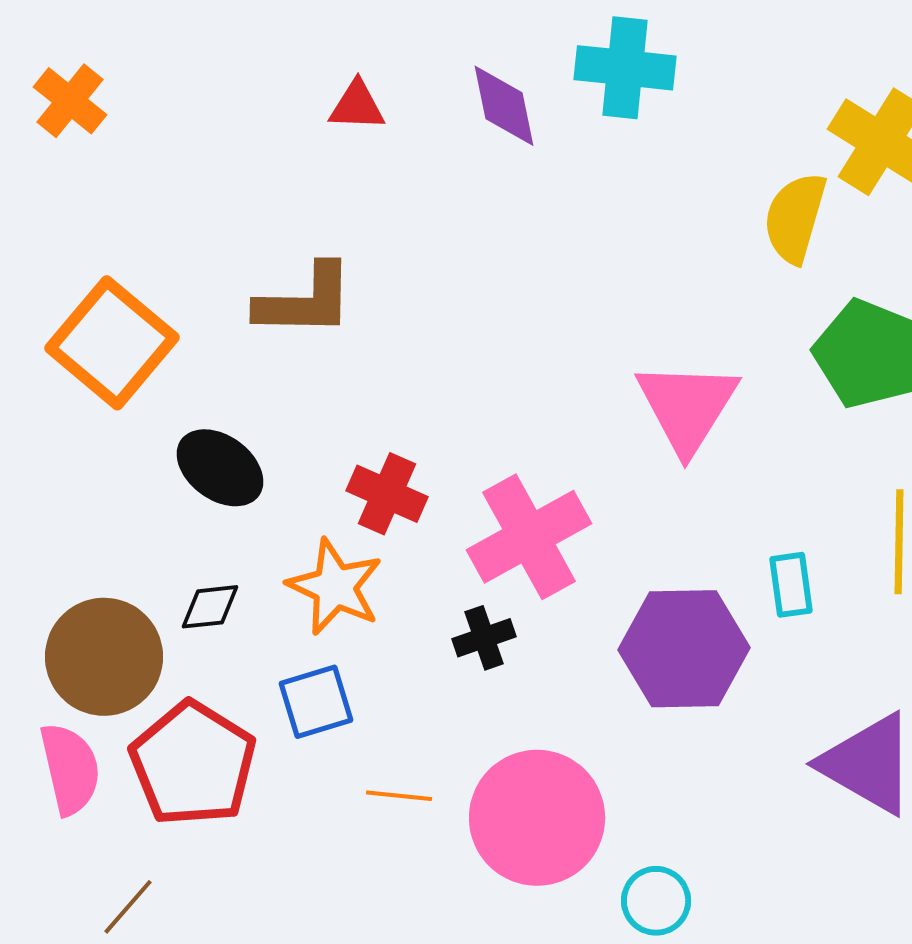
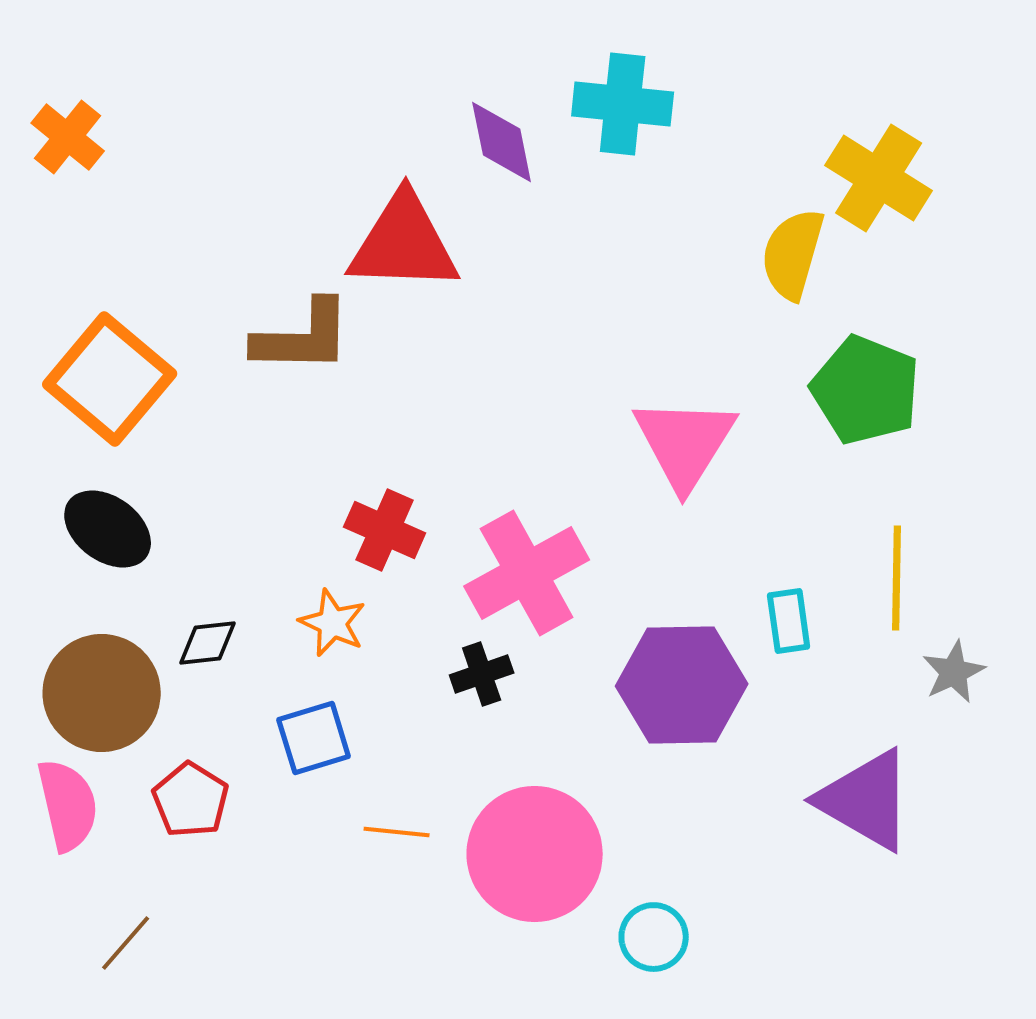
red triangle: (357, 106) -> (404, 243), moved, size x2.0
black ellipse: (220, 468) -> (108, 529), moved
orange star: (335, 587) -> (333, 623), size x0.7
red pentagon: (193, 764) -> (191, 800), size x0.6

